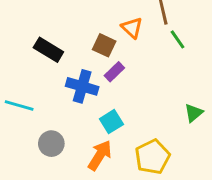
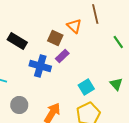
green line: (177, 39) -> (118, 42), moved
green triangle: (194, 113) -> (116, 84), turned -32
cyan square: (111, 122) -> (86, 87), moved

